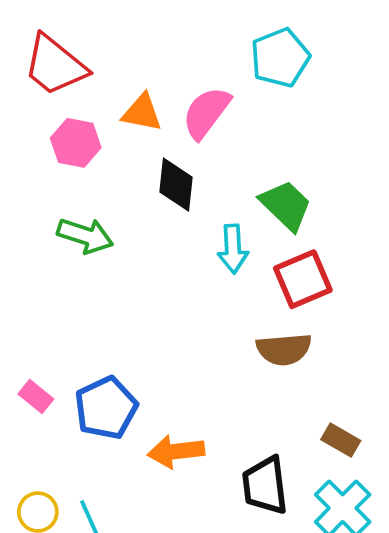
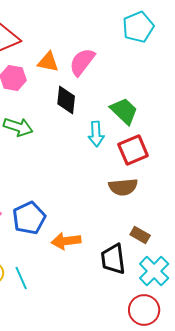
cyan pentagon: (280, 58) -> (138, 27), moved
brown rectangle: (341, 440) -> (140, 235), moved

